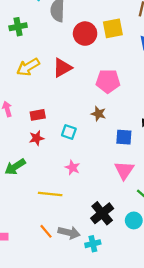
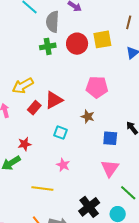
green cross: (18, 27) -> (48, 46), moved
yellow arrow: (28, 67) -> (23, 86), moved
red triangle: (62, 68) -> (54, 100), moved
red rectangle: (38, 115) -> (34, 108), moved, turned -40
red star: (36, 138) -> (25, 144), moved

